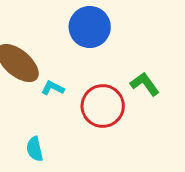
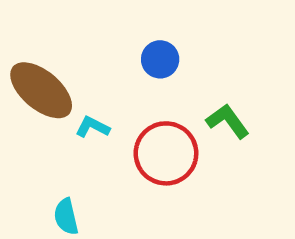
blue circle: (90, 27) -> (160, 59), moved, size x0.6

